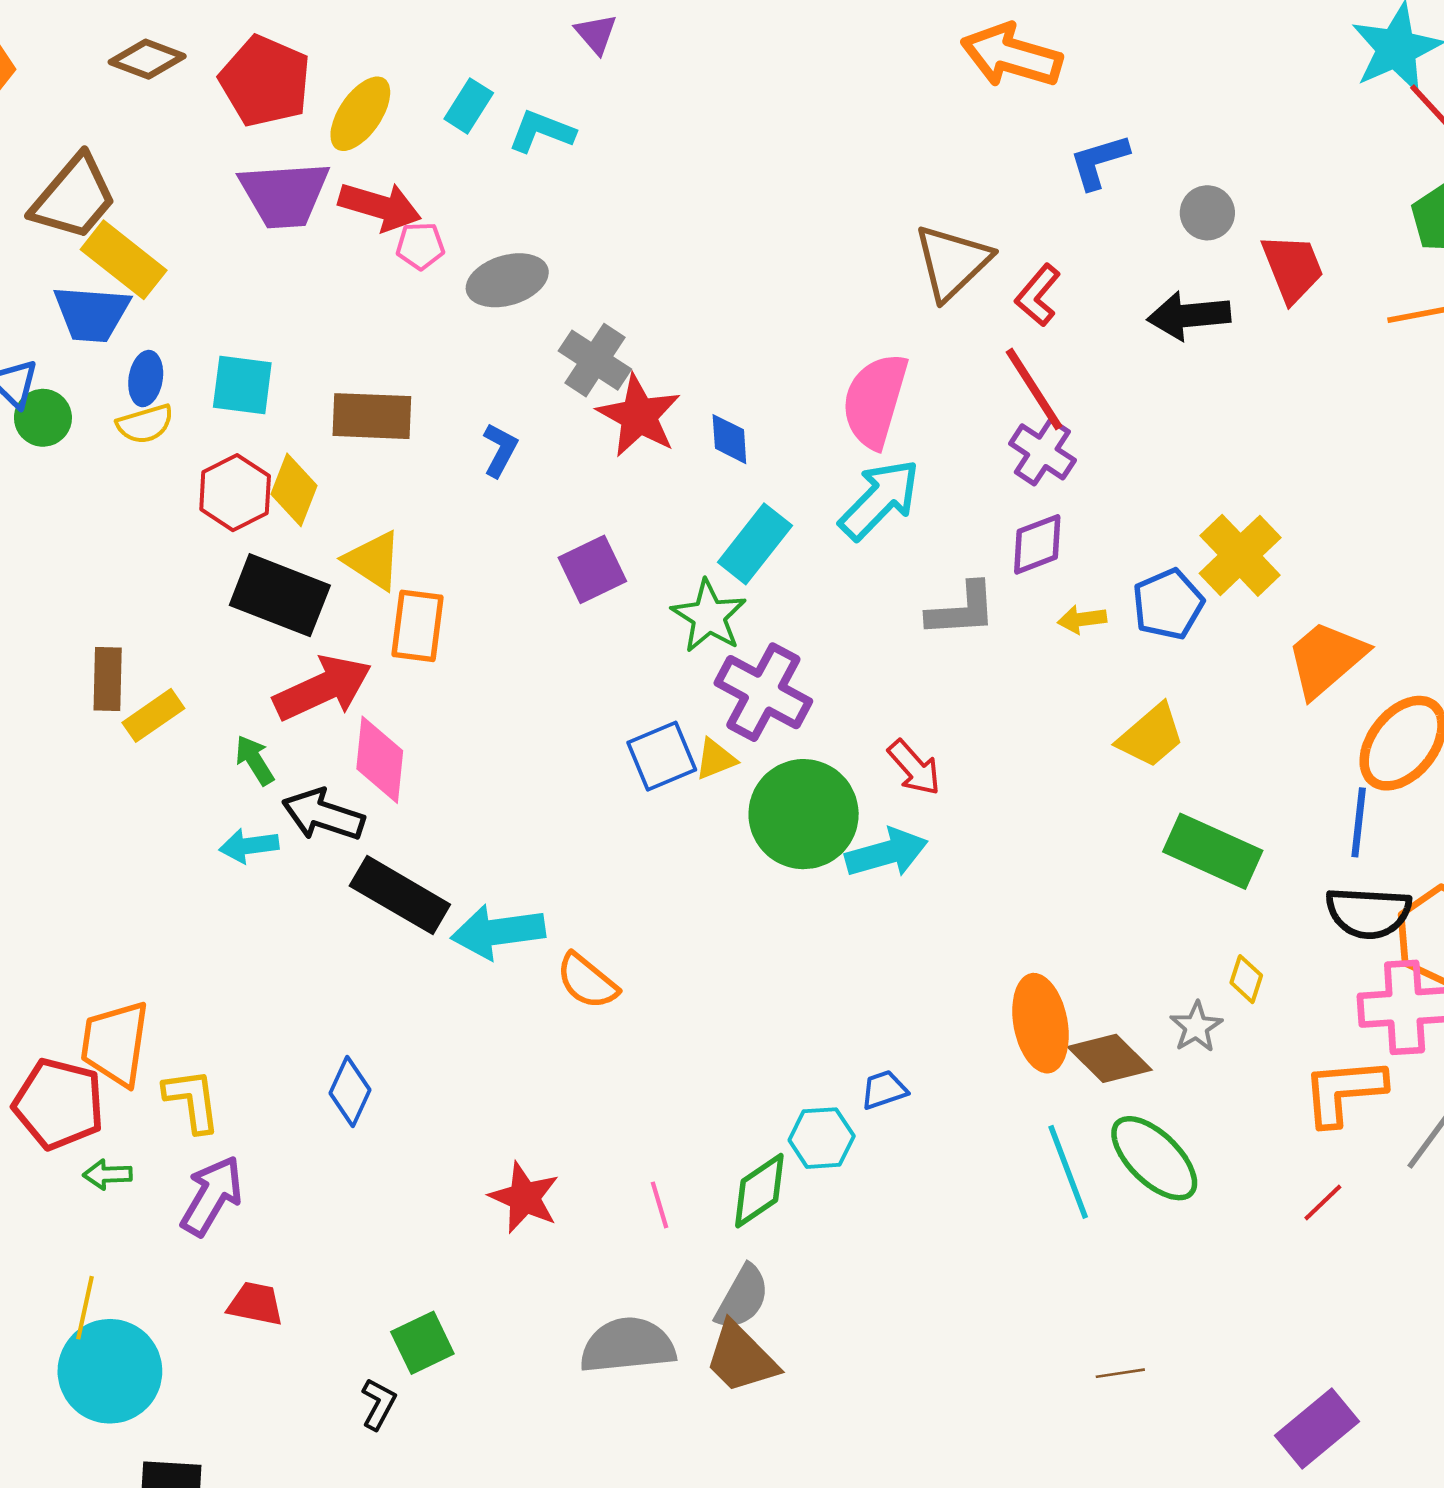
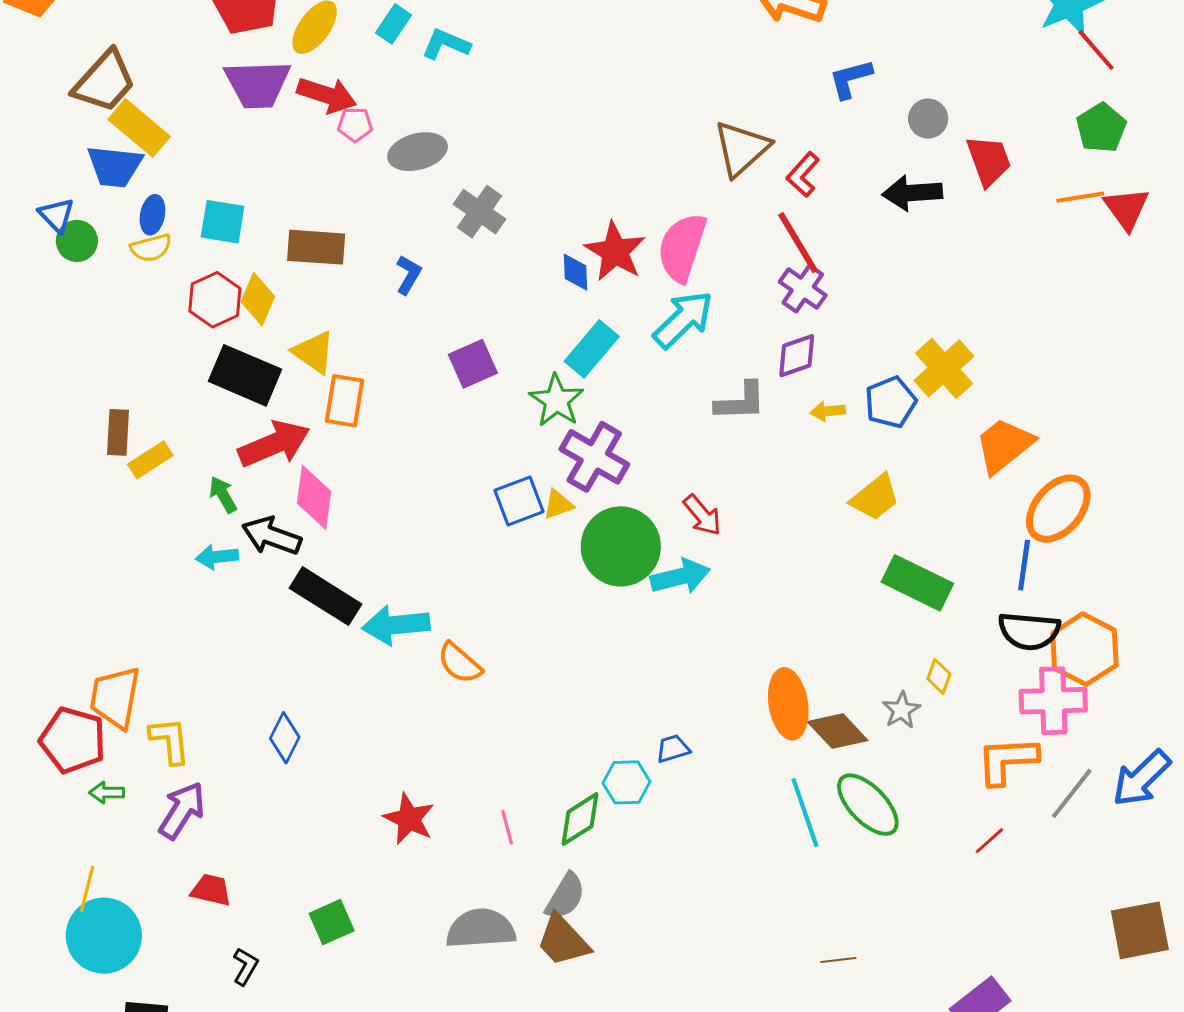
red star: (639, 416) -> (615, 251), moved
black L-shape: (379, 1404) -> (245, 966), moved

